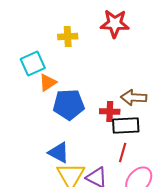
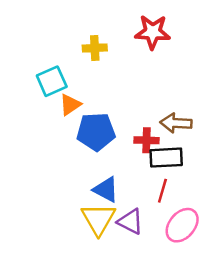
blue triangle: (59, 153) -> (106, 190), moved

